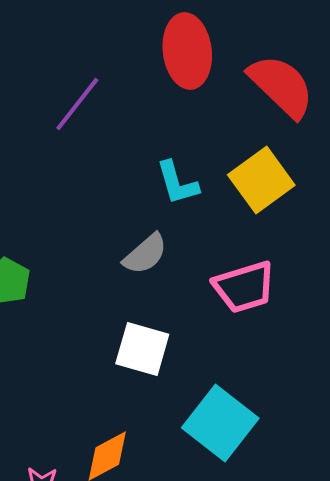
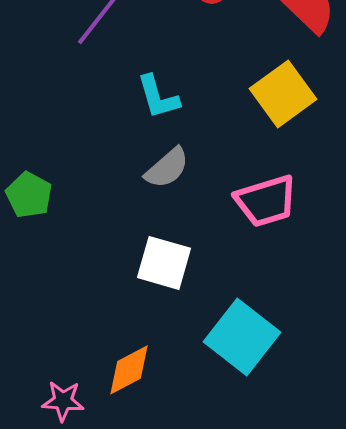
cyan L-shape: (177, 183) -> (158, 97), moved

